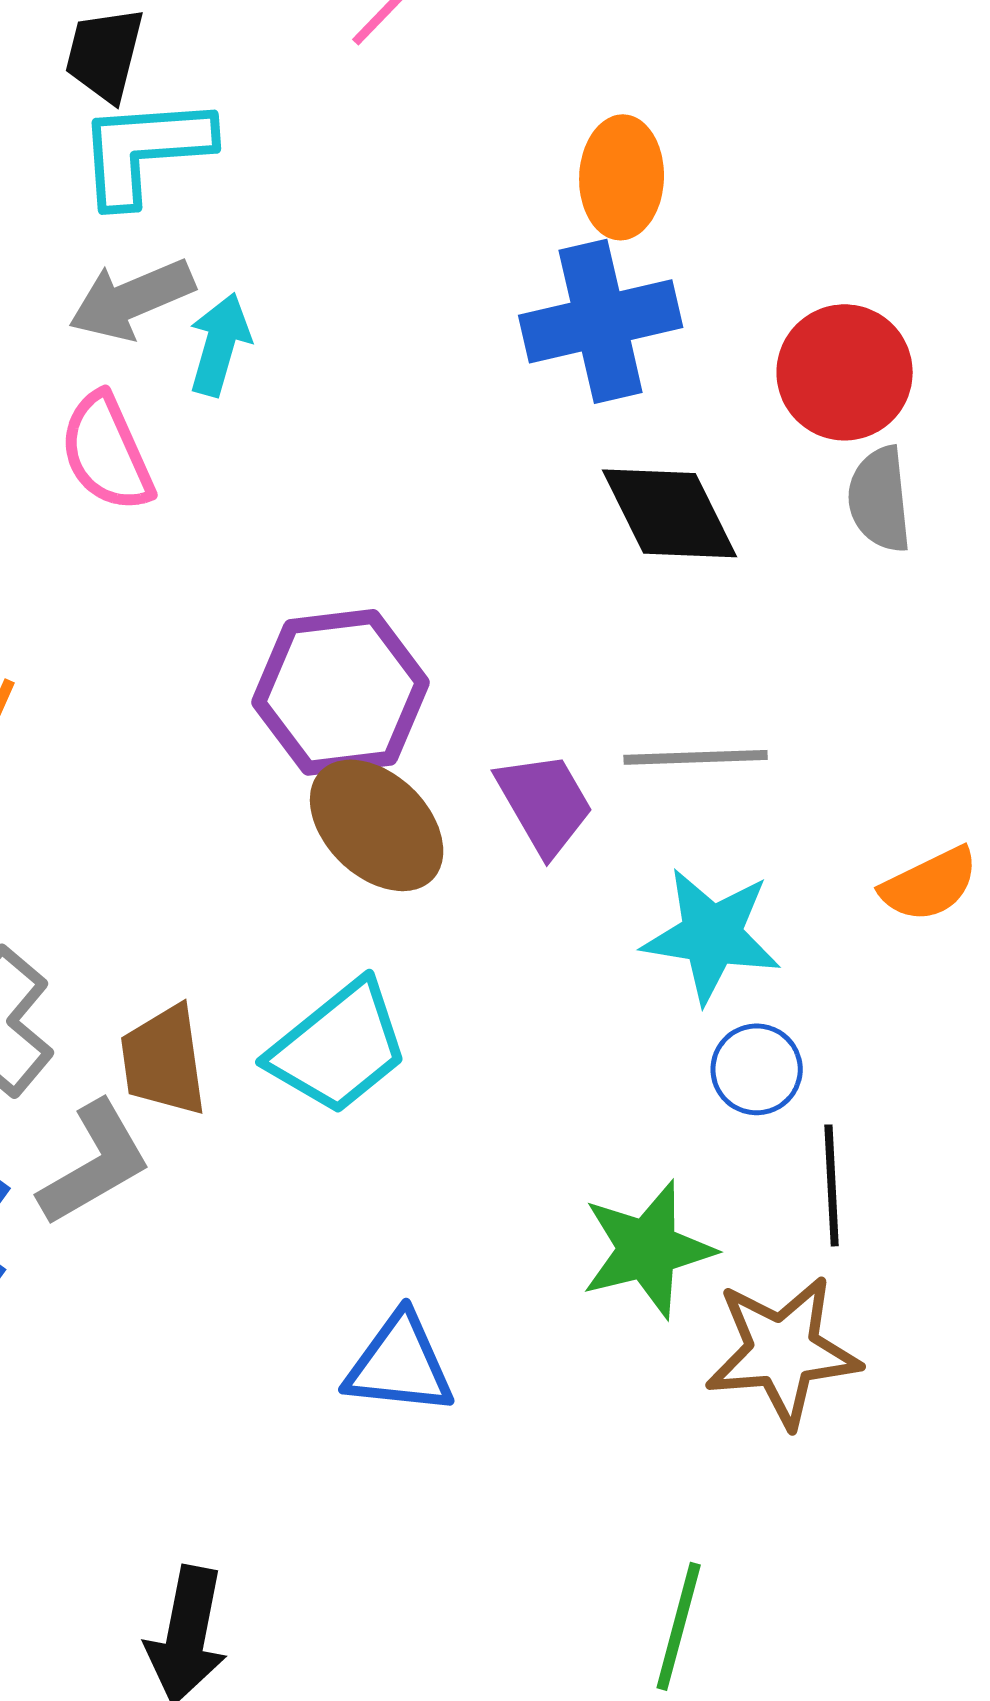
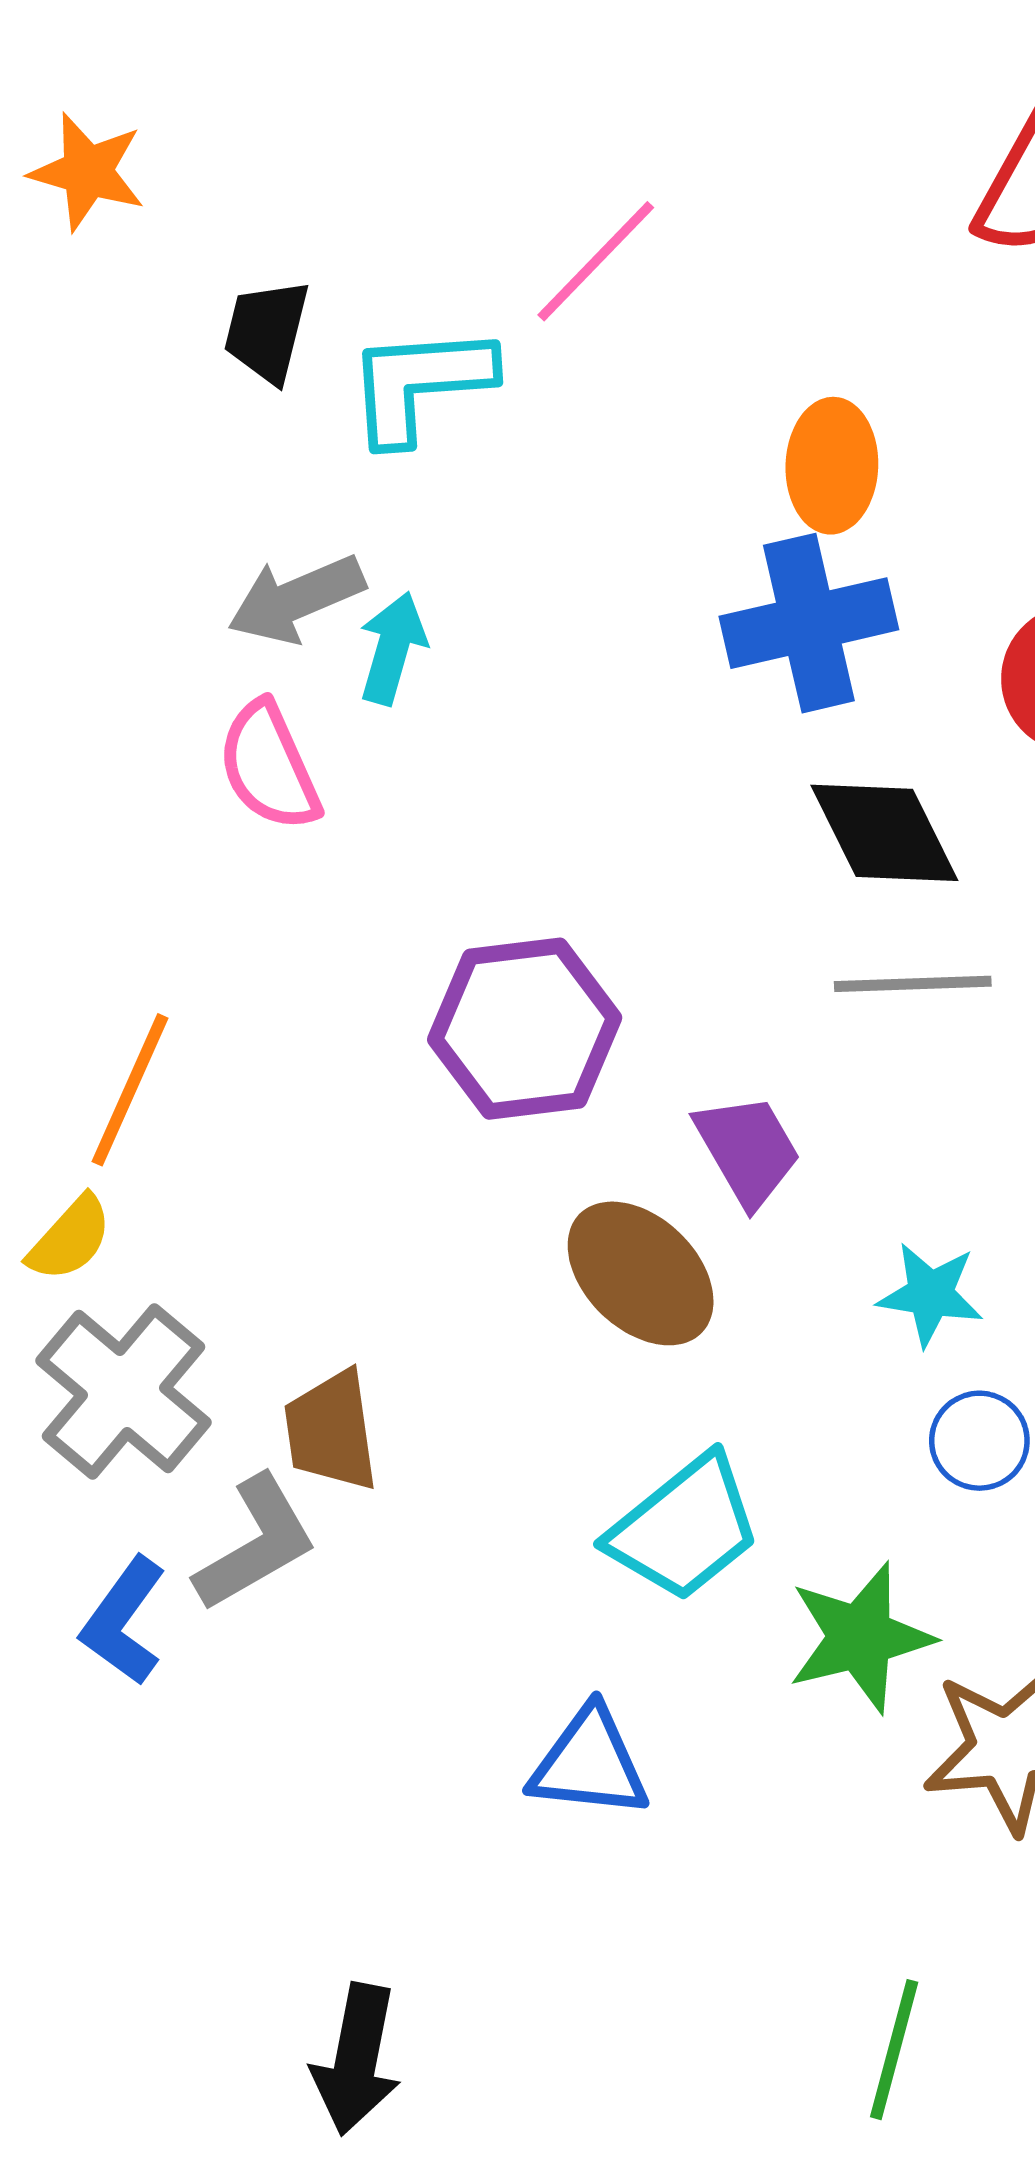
cyan L-shape: (145, 150) -> (420, 384), moved
gray line: (696, 757) -> (913, 984), moved
brown ellipse: (377, 825) -> (641, 1273), moved
cyan star: (712, 935) -> (930, 1294), size x0.7
cyan trapezoid: (339, 1047) -> (684, 1528), moved

